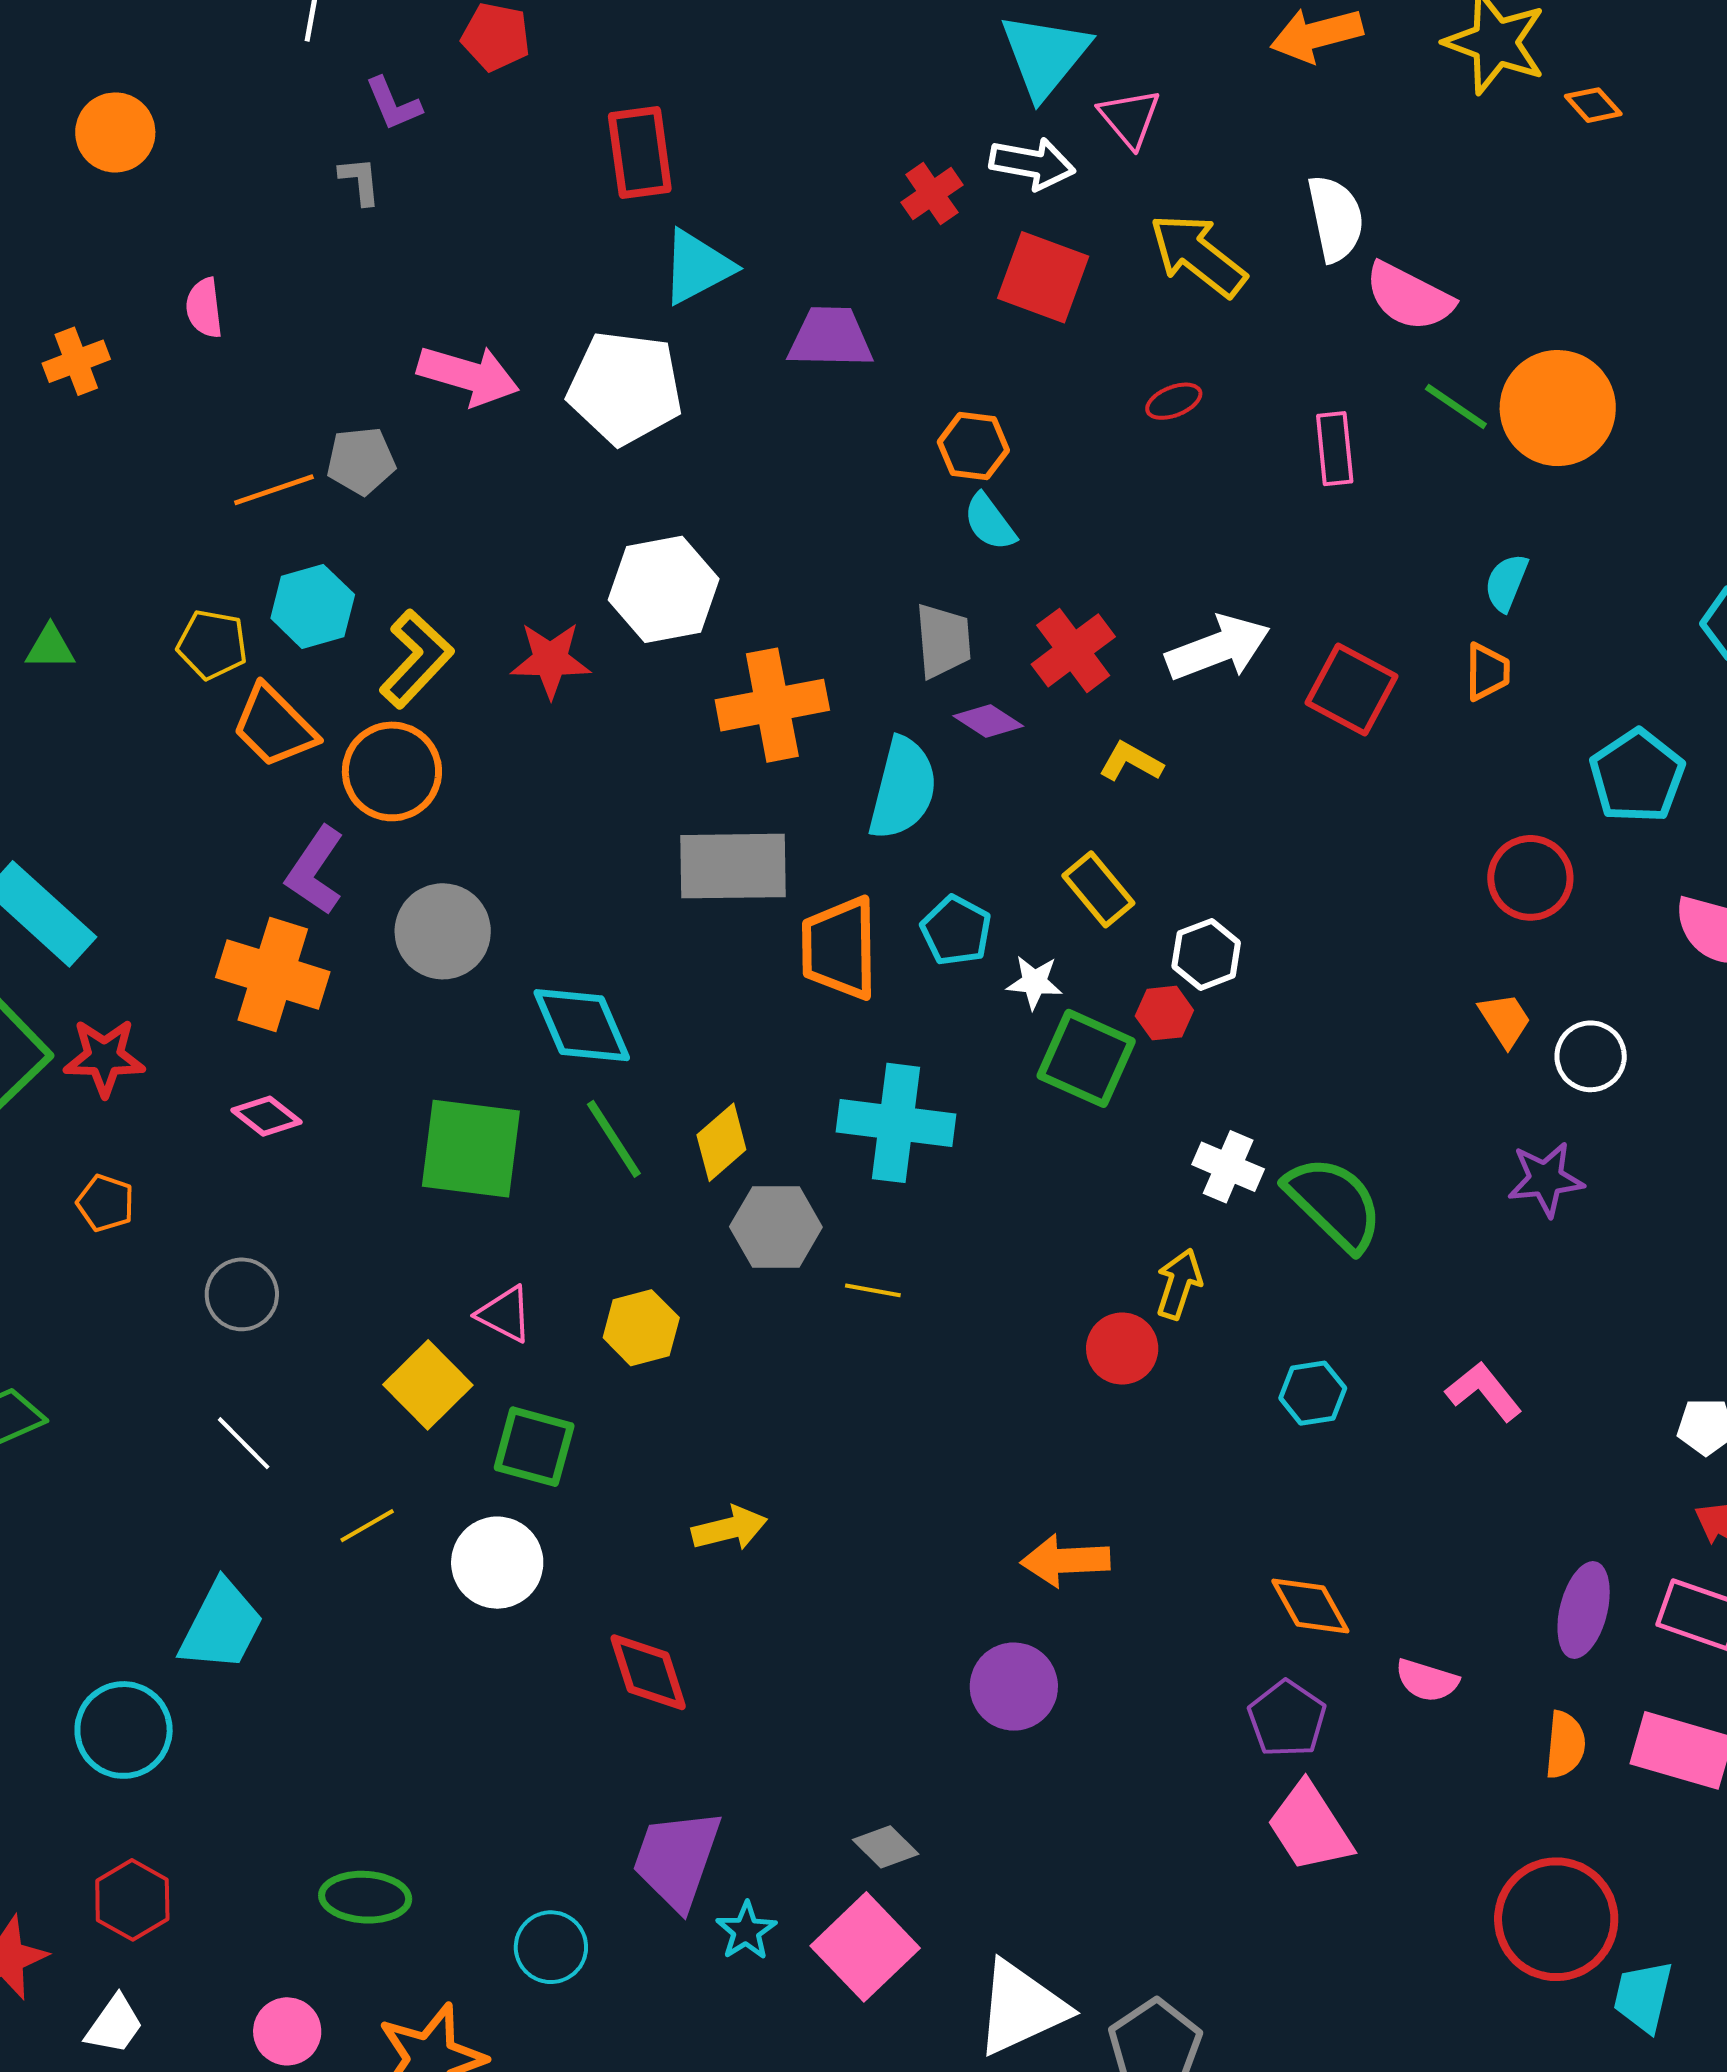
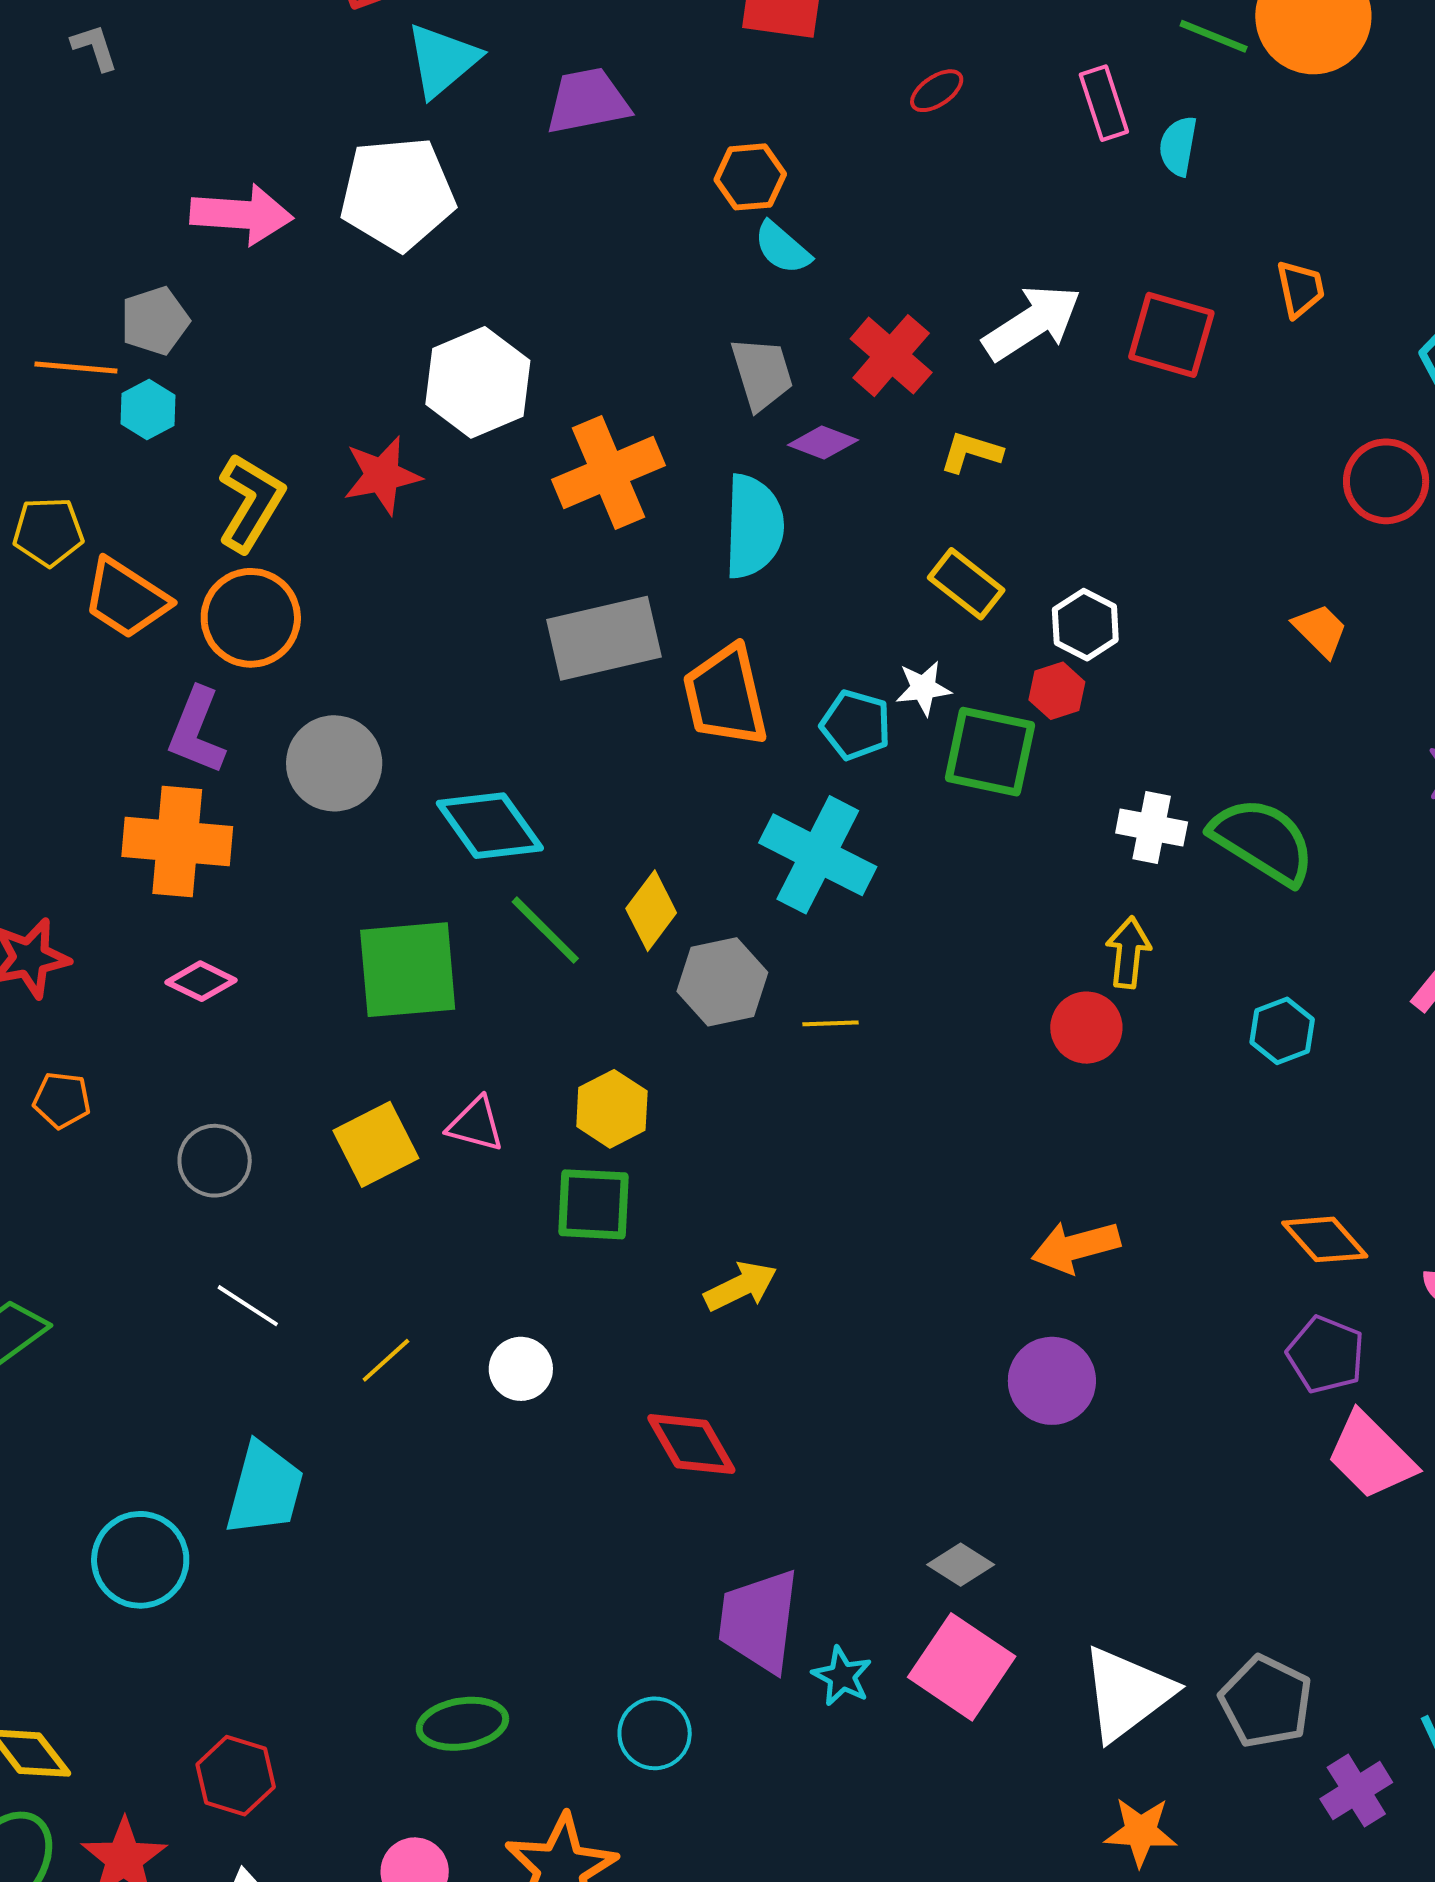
orange line: (274, 490) -> (76, 367), turned 36
cyan semicircle: (1506, 582) -> (1178, 146), moved
cyan hexagon: (313, 606) -> (148, 409), moved, size x0.7
cyan pentagon: (956, 931) -> (856, 725), moved
orange trapezoid: (1505, 1020) -> (1320, 630), moved
cyan cross: (896, 1123) -> (818, 855), turned 32
yellow square: (428, 1385) -> (376, 1144), moved, turned 30
green square: (534, 1447) -> (594, 1204), moved
white circle: (497, 1563) -> (521, 1369), size x0.7
cyan circle: (124, 1730) -> (140, 1560), moved

